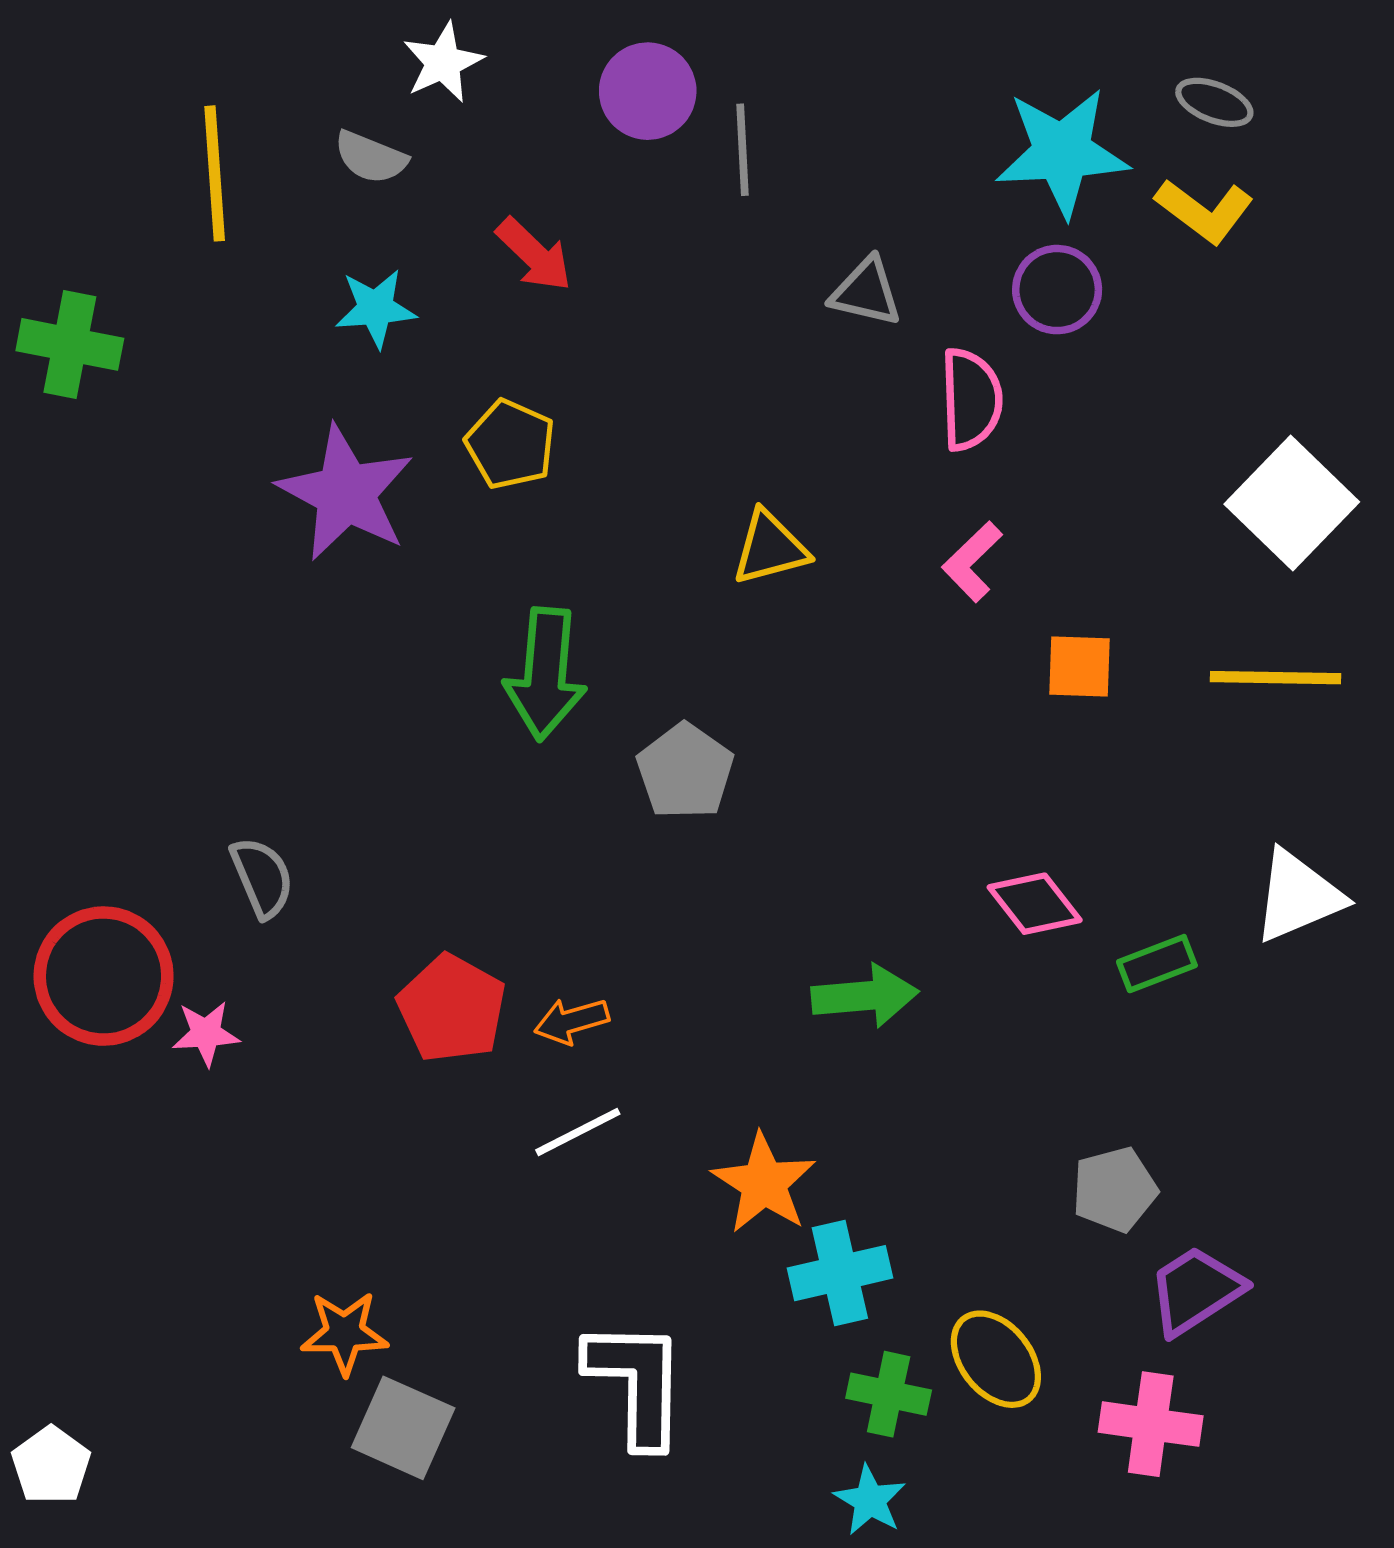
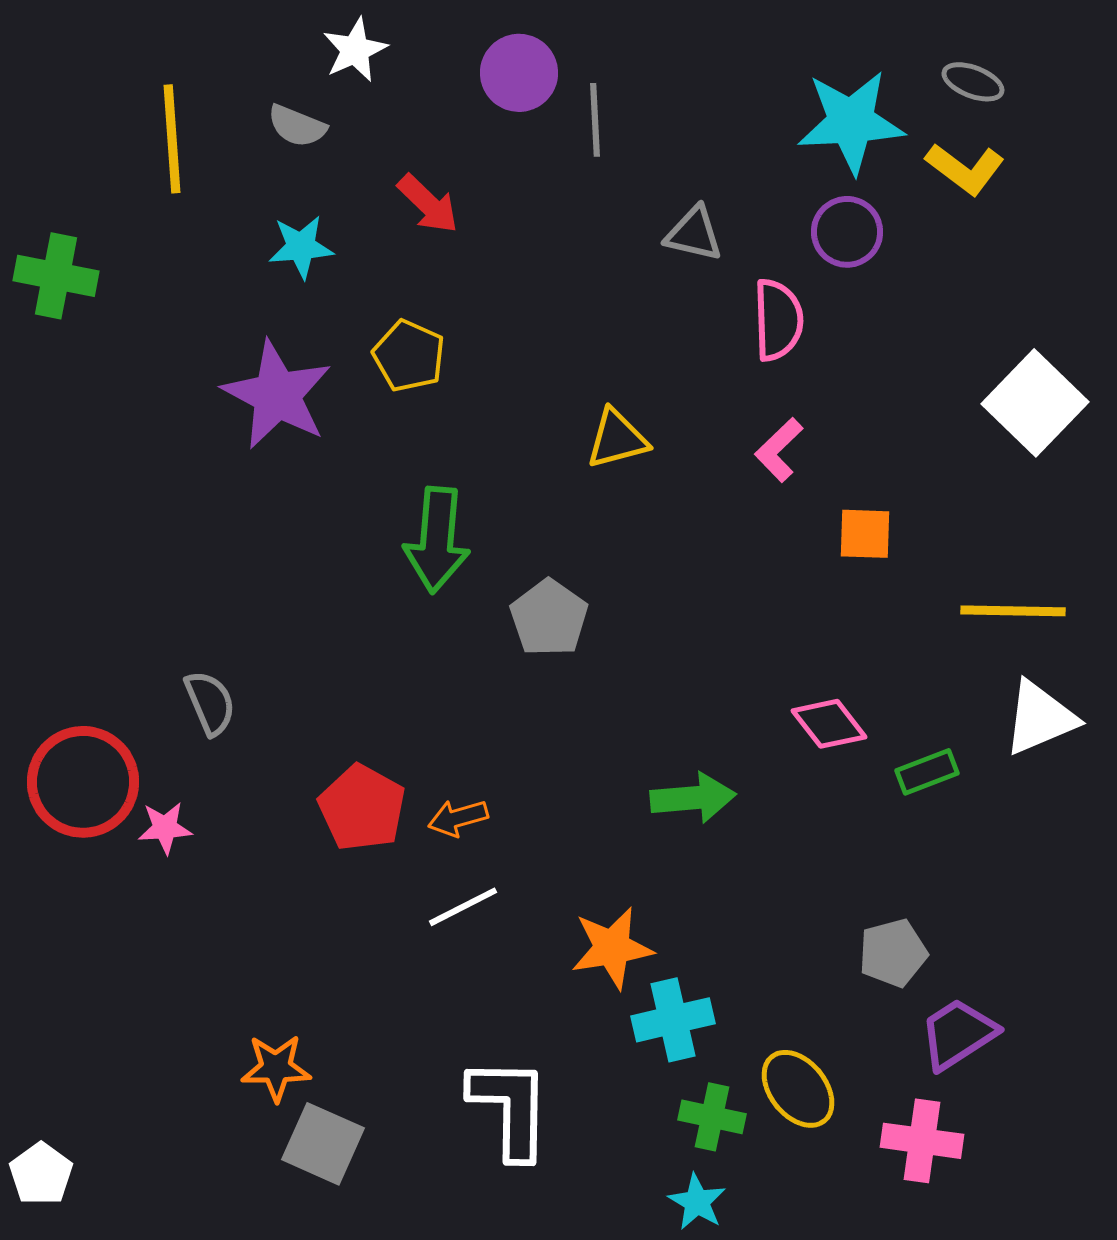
yellow line: (1275, 678) -> (1013, 611), moved
orange star: (764, 1183) -> (612, 948), turned 30

